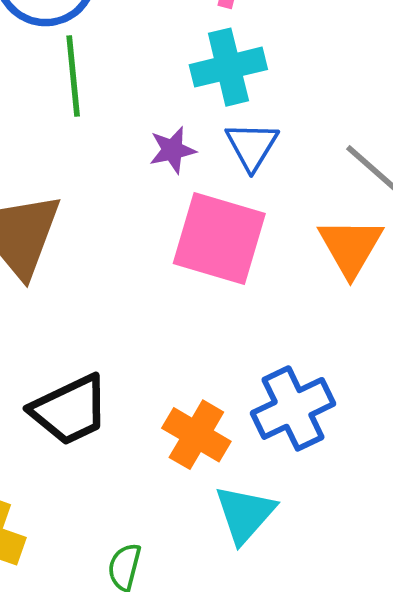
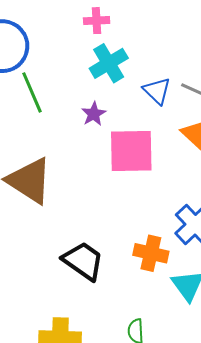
blue triangle: (252, 146) -> (157, 91), moved
black trapezoid: (70, 410) -> (83, 261), turned -102

